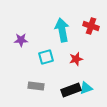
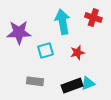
purple star: (21, 40) -> (19, 32), size x1.6

